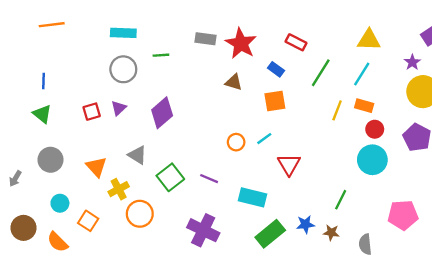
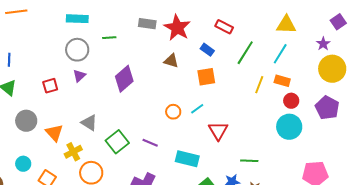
purple triangle: (119, 108) -> (79, 76), moved
purple diamond: (162, 113) -> (124, 79), moved
gray circle: (51, 160) -> (26, 121), moved
green line: (341, 200) -> (249, 161), moved, turned 66

